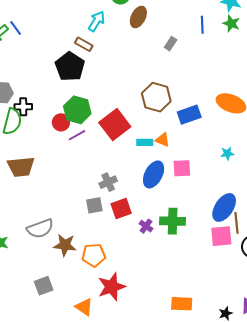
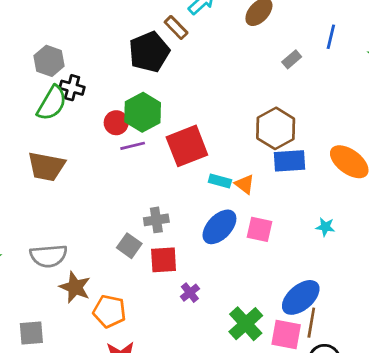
blue line: (202, 25) -> (331, 37), moved
brown hexagon: (156, 97) -> (276, 128), moved
gray square: (94, 205) -> (129, 246), turned 30
green cross: (173, 221) -> (246, 324), moved, turned 30

